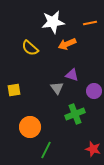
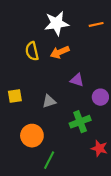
orange arrow: (67, 44) -> (60, 52), moved
yellow semicircle: (30, 48) -> (32, 51), turned 36
gray triangle: (57, 88) -> (49, 101), moved, turned 48
red star: (93, 149) -> (99, 148), moved

